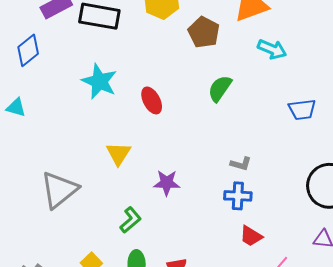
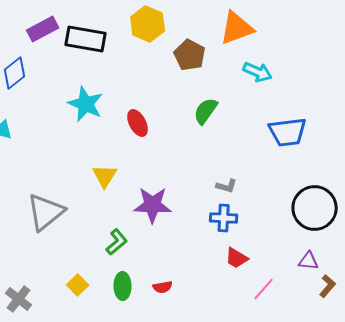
blue trapezoid: (302, 110) -> (288, 132), size x1.4
purple star: (167, 183) -> (153, 205), size x1.4

